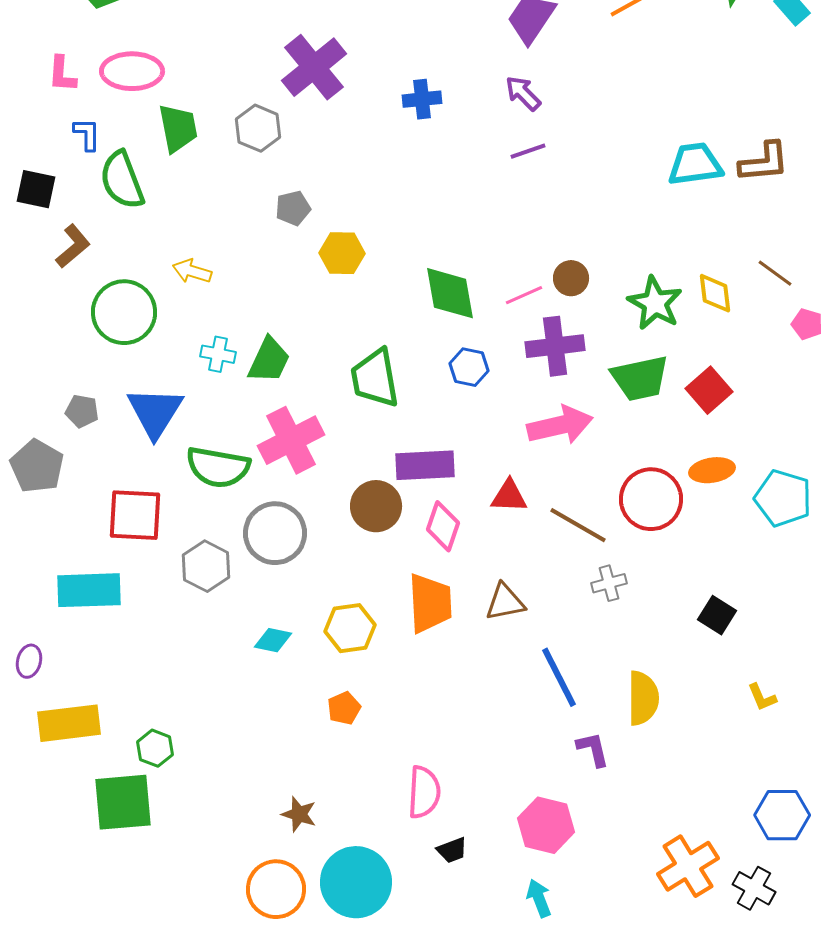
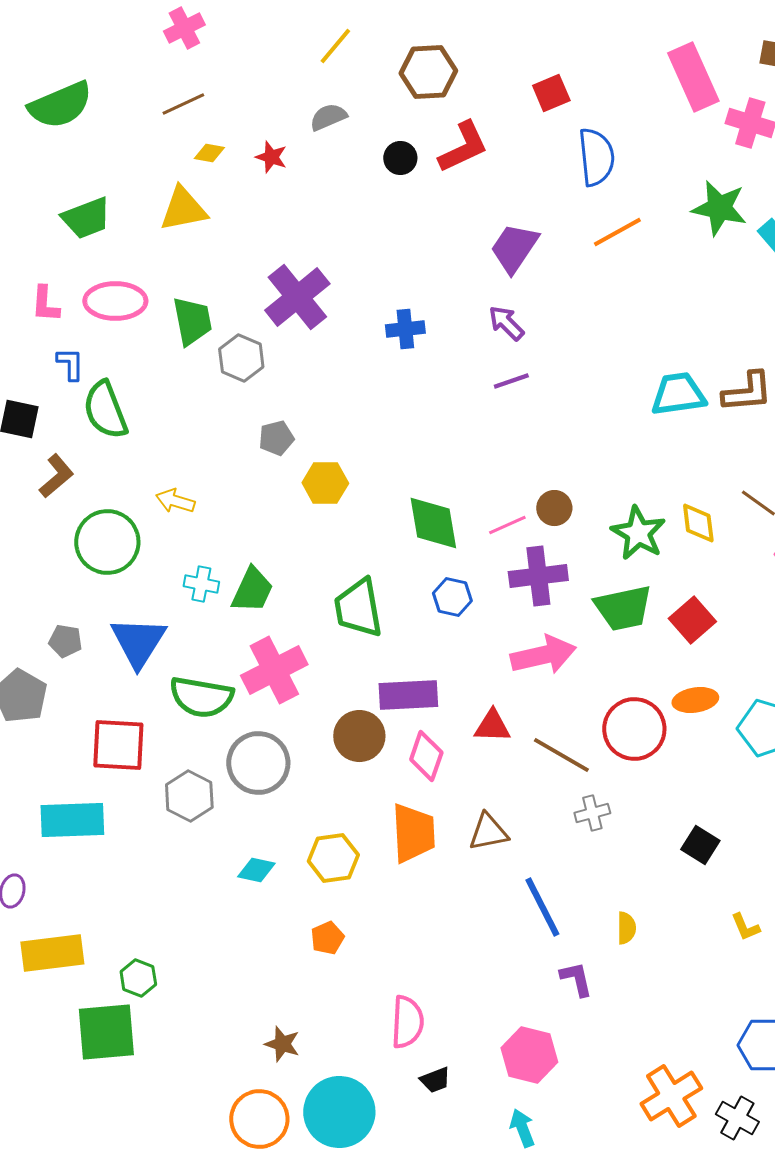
green trapezoid: (178, 128) -> (192, 321), moved
yellow semicircle: (643, 698) -> (626, 928), size x0.6

